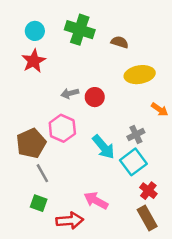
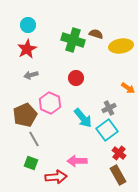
green cross: (80, 30) -> (73, 40), moved
yellow ellipse: (140, 75) -> (121, 46), moved
gray arrow: (70, 93) -> (31, 75), moved
pink arrow: (96, 201) -> (77, 161), turned -30

